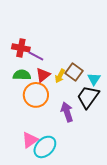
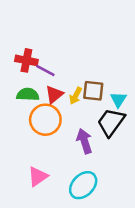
brown square: (74, 72) -> (93, 91), turned -30
cyan ellipse: (45, 147) -> (83, 185), moved

